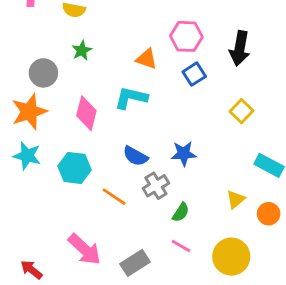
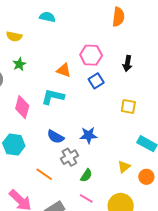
black arrow: (240, 48) -> (127, 63), size x0.7
yellow square: (241, 111) -> (128, 107), turned -35
orange line: (114, 197) -> (44, 174), moved

